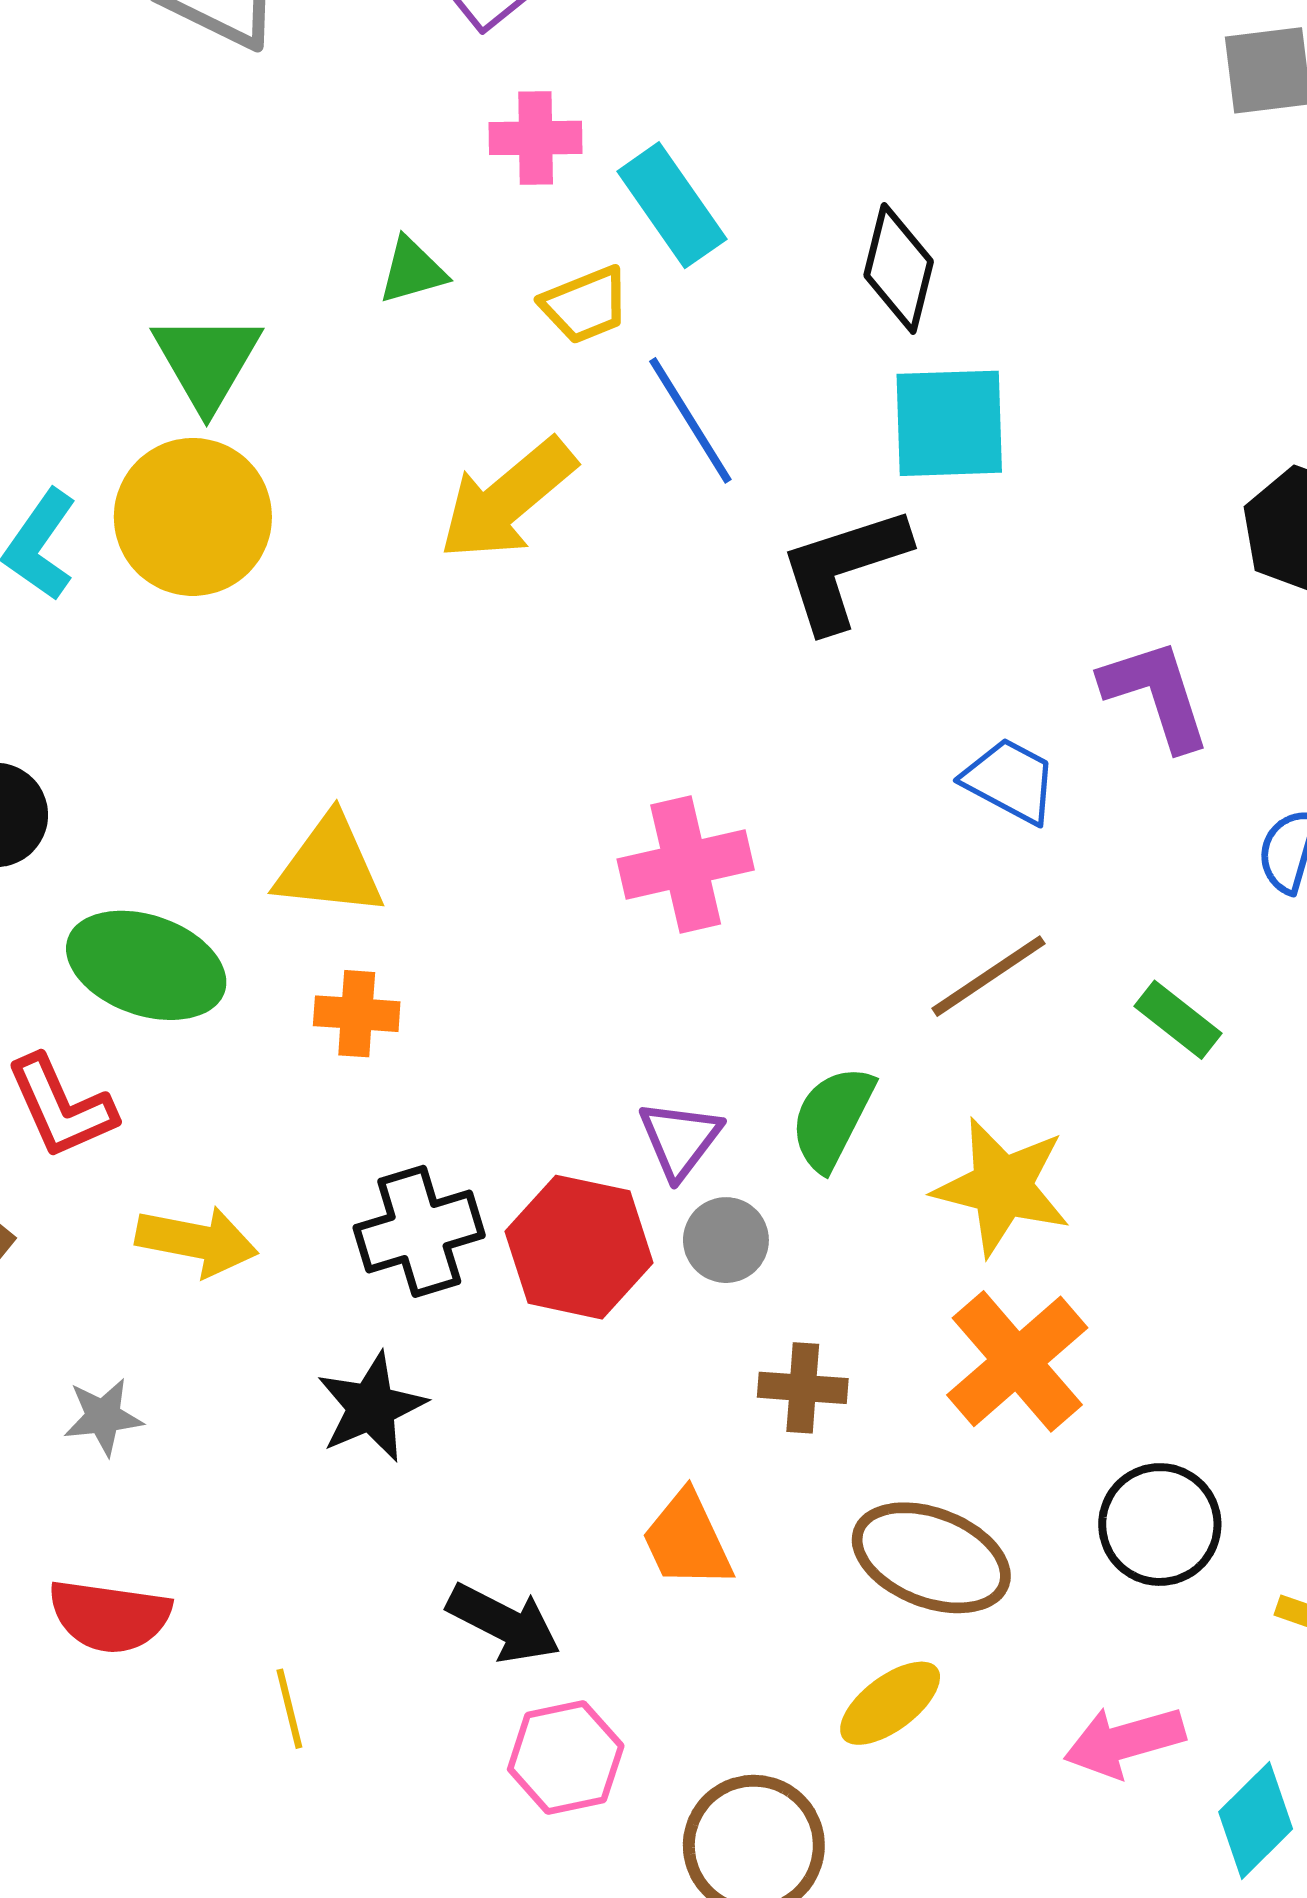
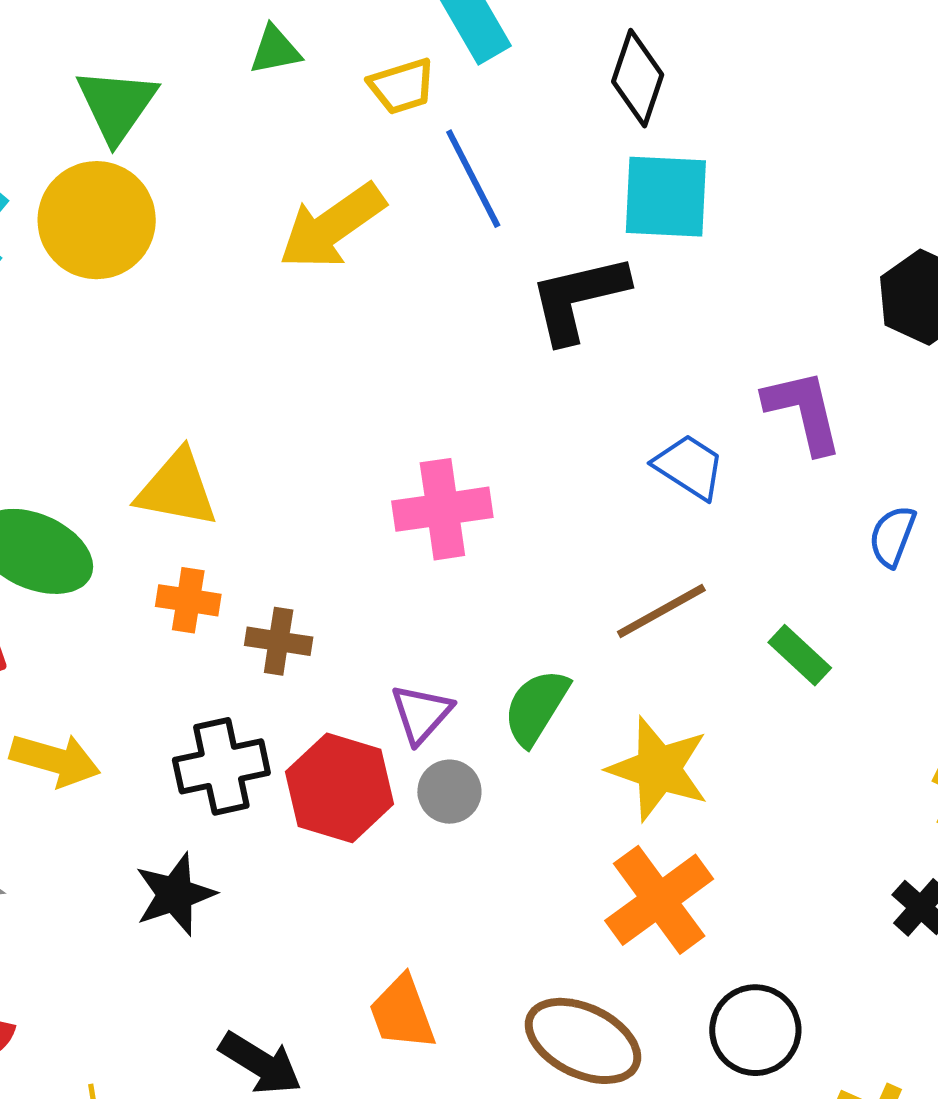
brown cross: (803, 1388) -> (279, 641), moved

